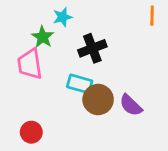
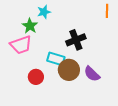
black cross: (92, 48) -> (76, 40), moved
pink trapezoid: (30, 64) -> (21, 45), turned -100
red circle: (31, 132) -> (36, 77), moved

